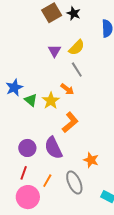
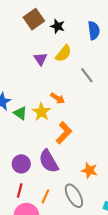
black star: (74, 13) -> (58, 26), moved
gray line: (77, 70) -> (87, 75), moved

